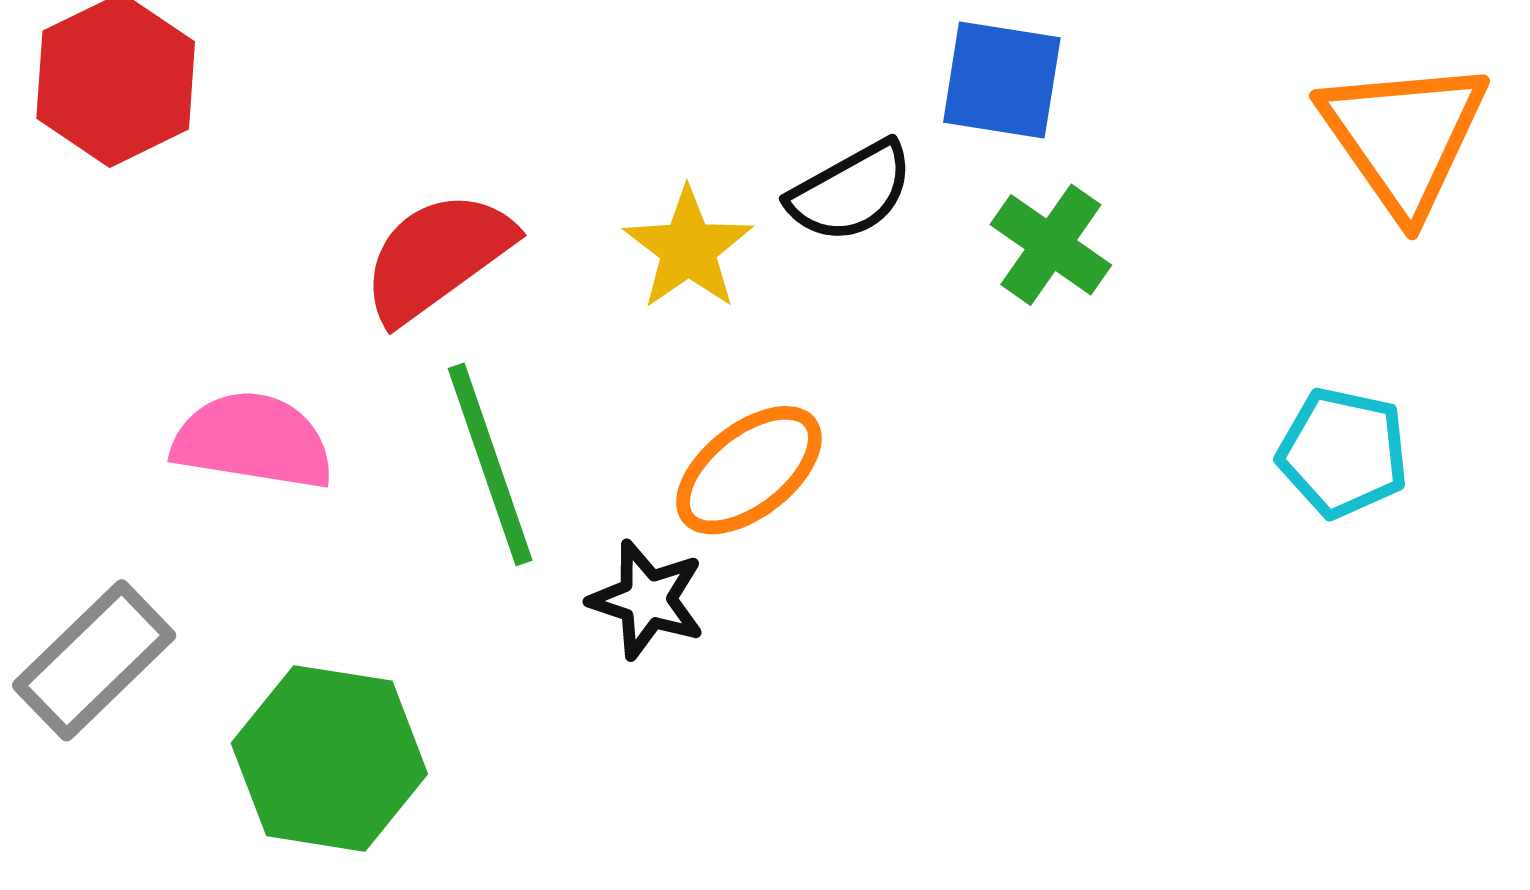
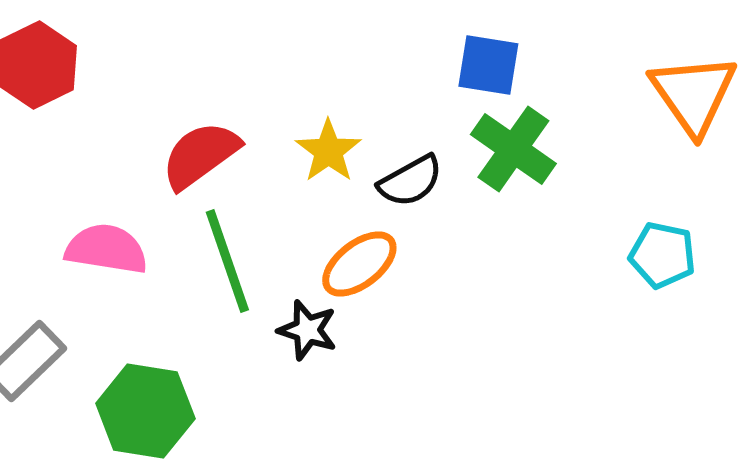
black semicircle: (851, 192) -> (410, 181), moved
green cross: (1051, 245) -> (513, 149), size x1.4

